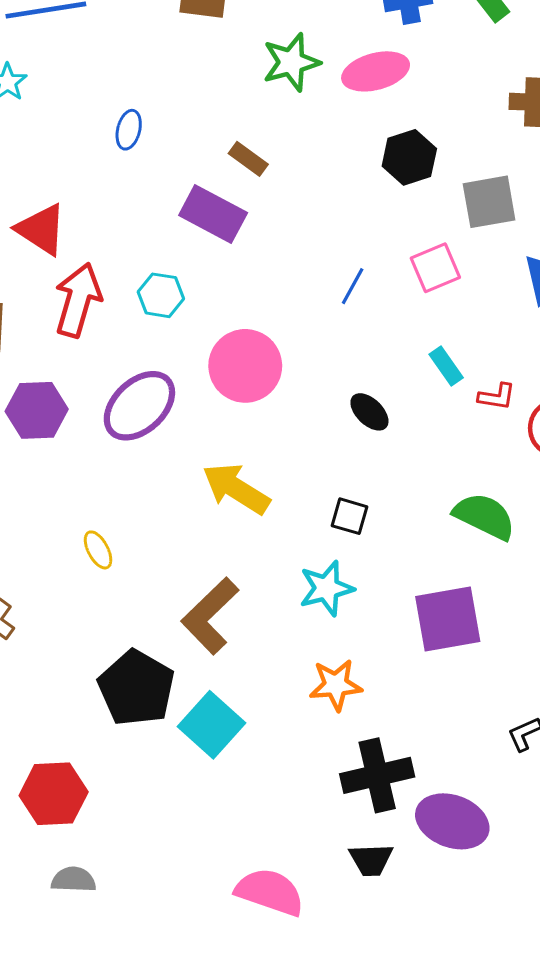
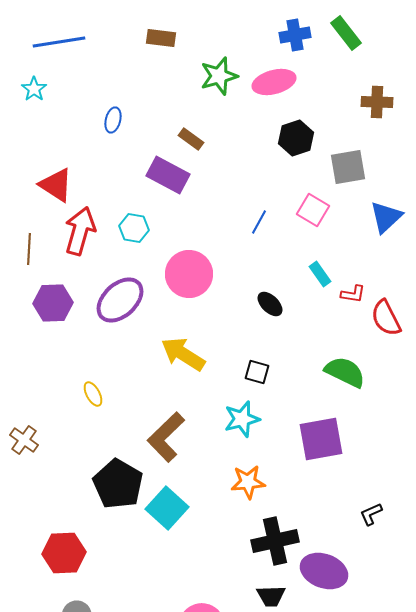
pink square: (435, 268) -> (313, 210), turned -36

